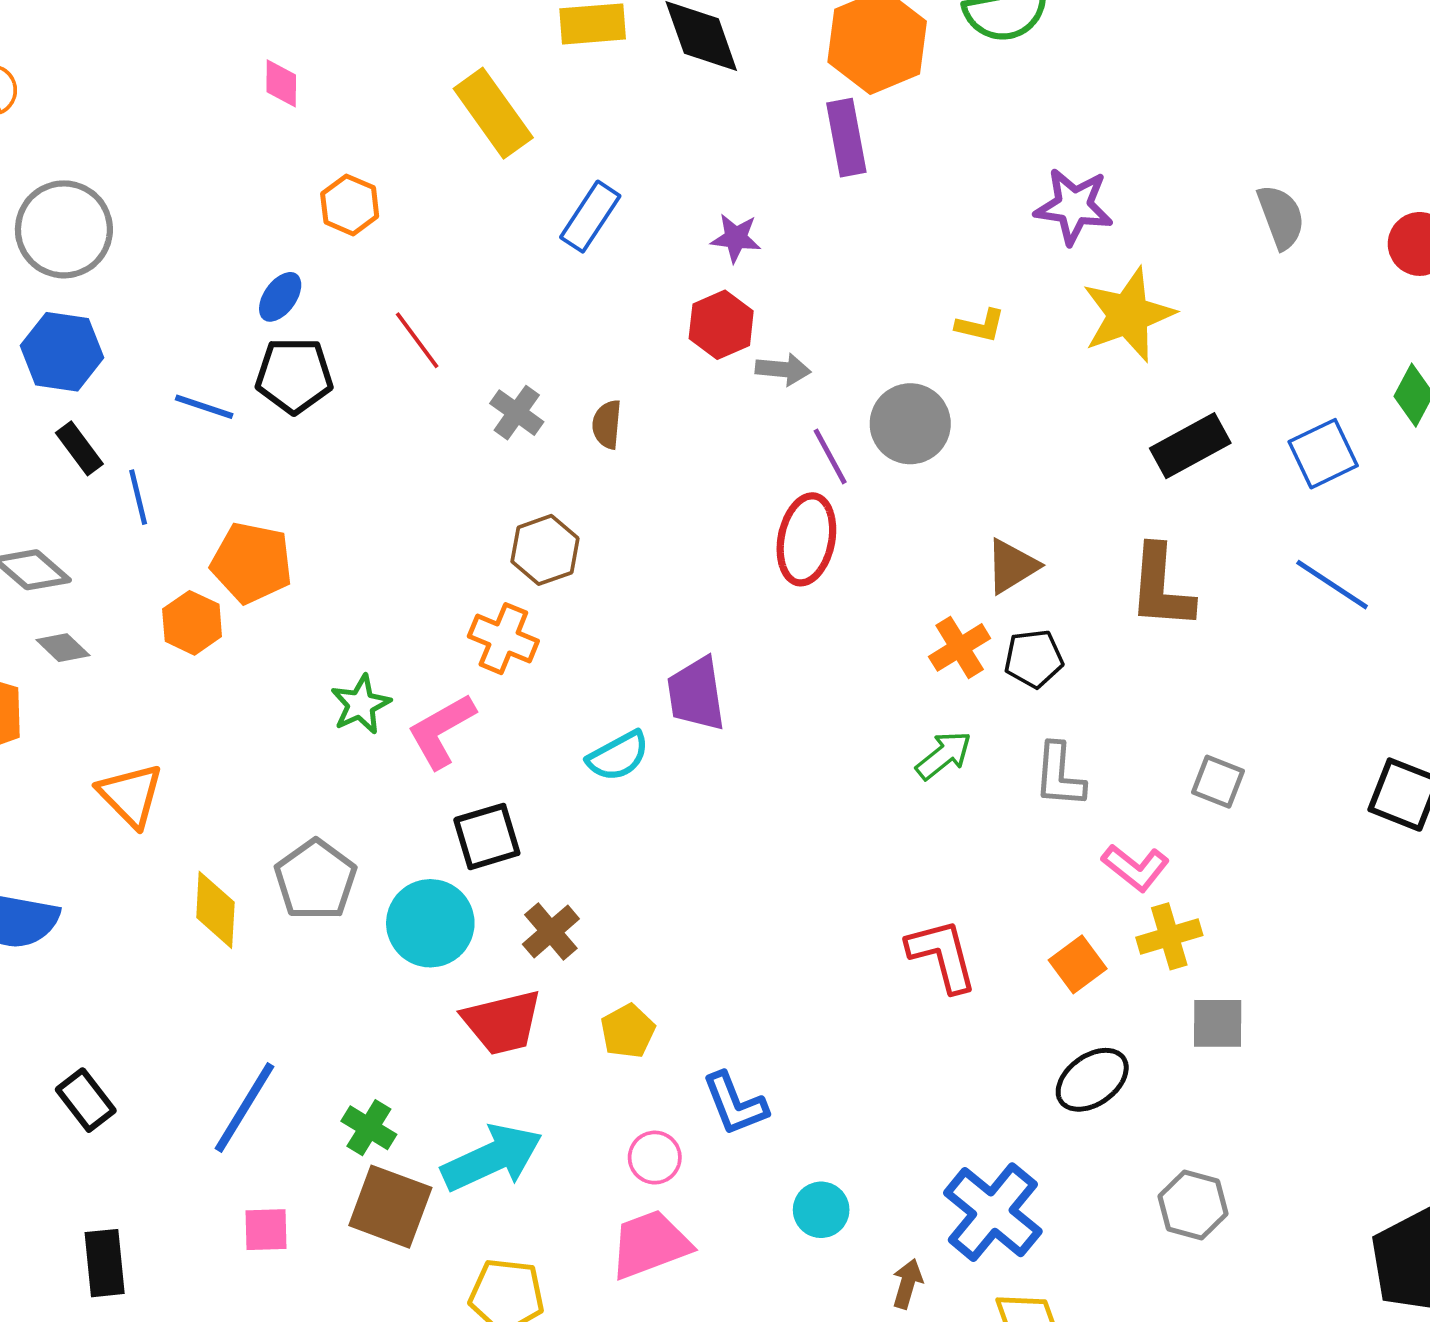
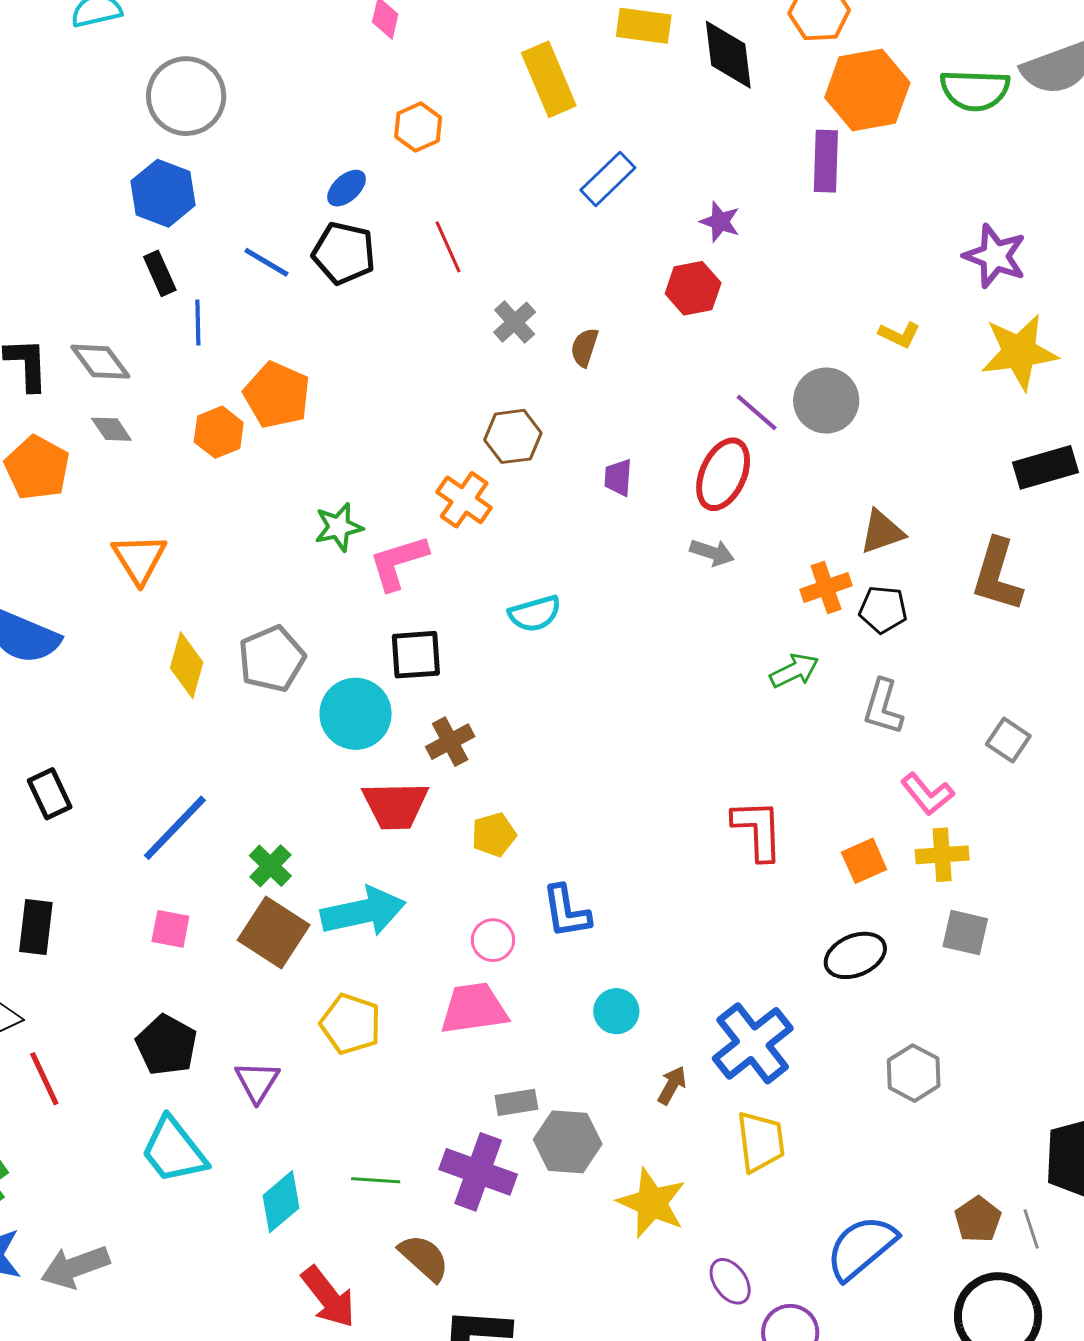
gray arrow: (783, 369) -> (712, 553), moved
purple line: (830, 456) -> (757, 412), turned -33
purple trapezoid: (696, 694) -> (618, 478), moved, size x0.6

